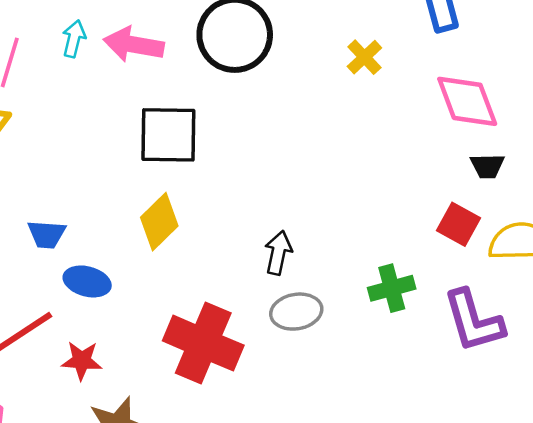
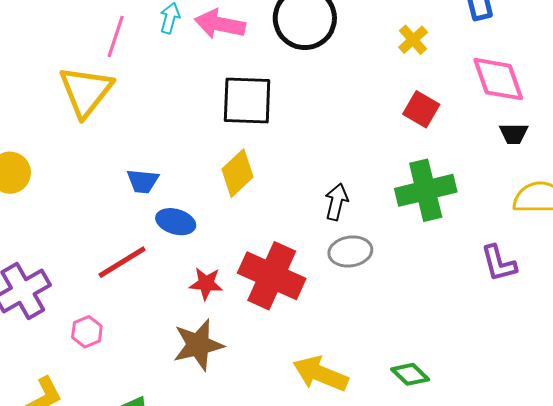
red square: (458, 224) -> (421, 109), moved
green cross: (392, 288) -> (426, 190), moved, size x1.5
purple L-shape: (474, 321) -> (499, 263), size x0.7
red star: (82, 361) -> (206, 284), moved

